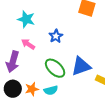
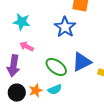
blue star: (56, 36) -> (65, 27), moved, size x1.5

